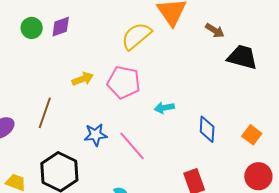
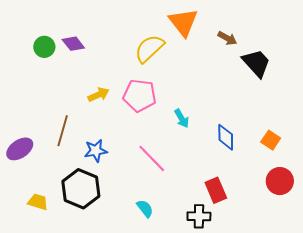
purple diamond: (61, 27) -> (73, 44), turned 75
black trapezoid: (242, 57) -> (256, 63), turned 36
cyan arrow: (164, 108) -> (182, 118), turned -108
blue star: (96, 135) -> (96, 151), moved

